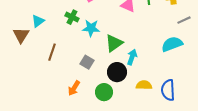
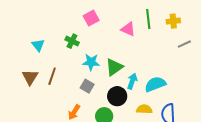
cyan triangle: (38, 21) -> (38, 45), turned -32
cyan star: (91, 28) -> (91, 62), moved
brown triangle: (21, 35) -> (30, 77), moved
cyan semicircle: (172, 44) -> (155, 84), moved

